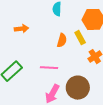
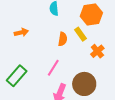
pink line: (49, 68) -> (53, 68), turned -54

